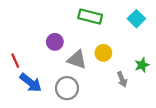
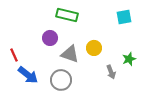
green rectangle: (90, 17) -> (67, 15), moved
cyan square: (136, 19) -> (124, 17), turned 35

